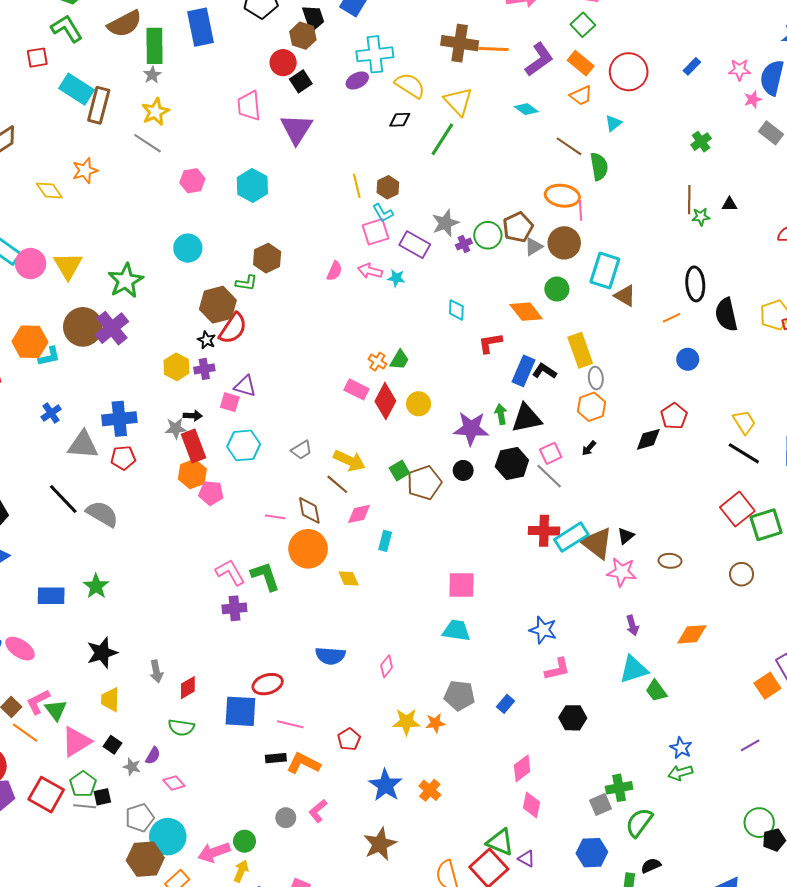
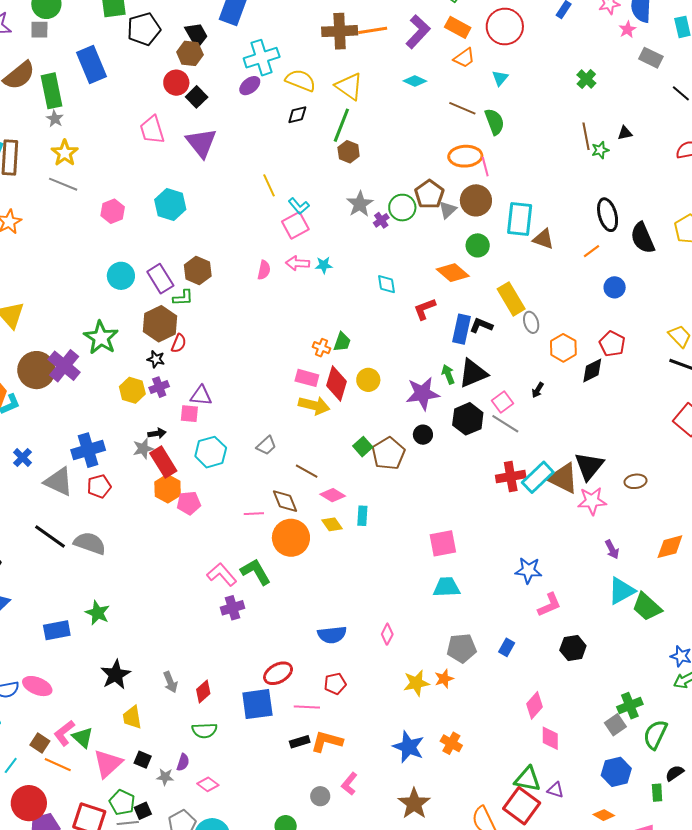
brown hexagon: (388, 187) -> (349, 152), moved
purple rectangle: (415, 245) -> (160, 279), moved, turned 40
green star: (126, 281) -> (101, 338), moved
red semicircle: (233, 328) -> (179, 343), size x0.6
orange hexagon: (591, 407) -> (563, 348), moved
gray triangle: (83, 445) -> (59, 482), turned 32
yellow arrow: (349, 461) -> (314, 405), moved
pink diamond: (359, 514) -> (333, 495), turned 55
black triangle: (626, 536) -> (589, 466), size x1.8
yellow diamond: (349, 578) -> (332, 524), moved
green trapezoid: (656, 691) -> (647, 607), size x1.4
red pentagon: (349, 739) -> (335, 684), moved, turned 30

